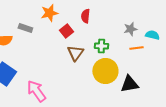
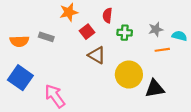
gray rectangle: (25, 28) -> (46, 37), moved
green cross: (101, 46) -> (125, 33), moved
brown triangle: (75, 53) -> (97, 55), turned -36

